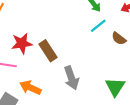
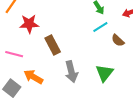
red star: (22, 43) -> (29, 24), moved
green triangle: (115, 87) -> (104, 73), moved

